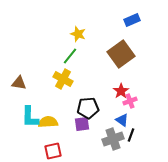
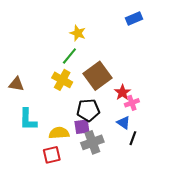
brown square: (121, 54) -> (98, 76), moved
yellow semicircle: (48, 122) -> (59, 133), moved
gray cross: (113, 139) -> (92, 142), moved

